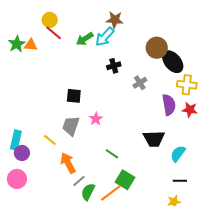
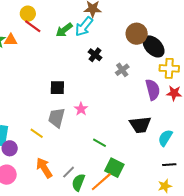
black cross: (114, 66) -> (95, 55), turned -32
orange arrow: (68, 163) -> (44, 168), moved

